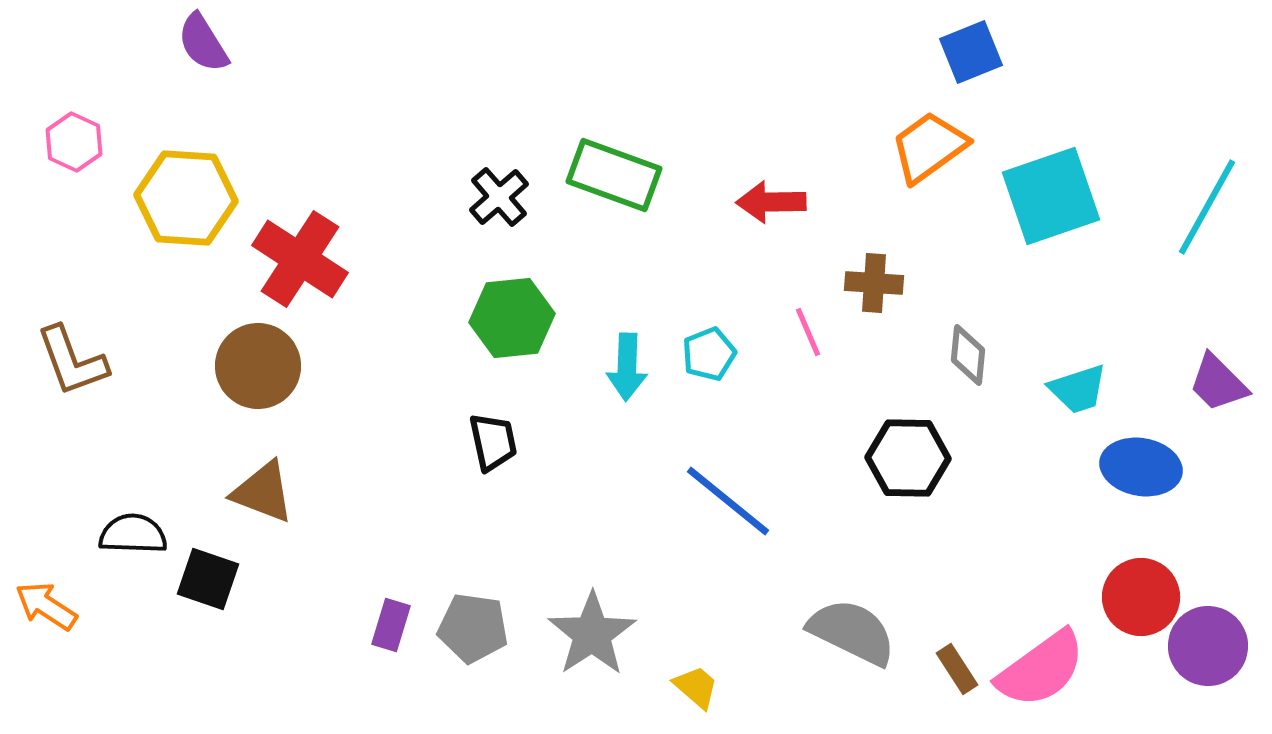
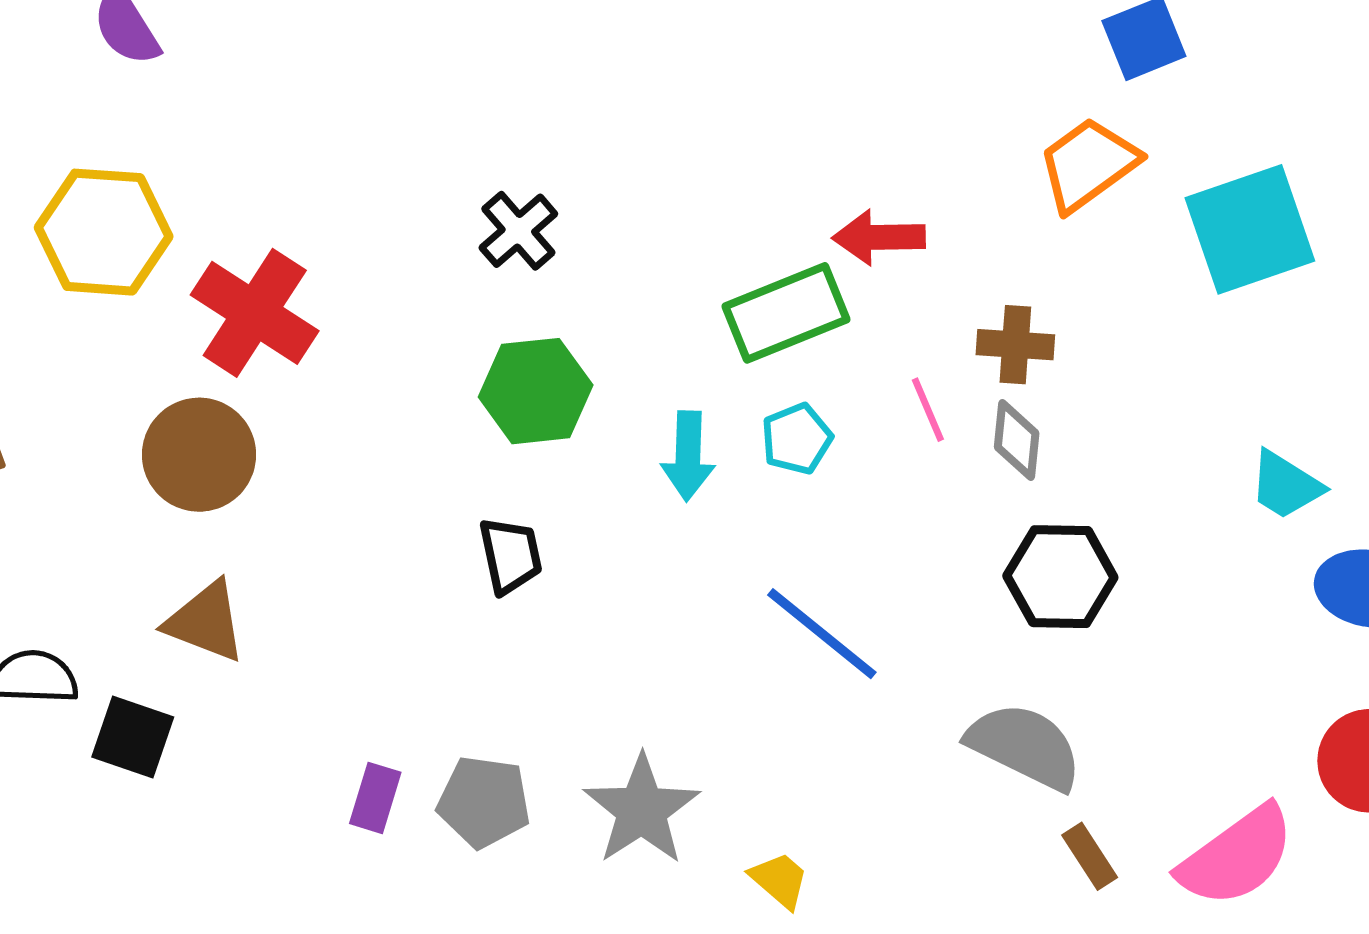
green rectangle: (614, 175) -> (786, 313), moved, turned -42
gray diamond: (968, 355) -> (1017, 440), moved
cyan trapezoid: (1078, 389) -> (1286, 485), turned 50
gray semicircle: (852, 632) -> (1025, 746), moved
brown rectangle: (957, 669) -> (1090, 856), moved

